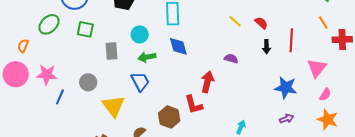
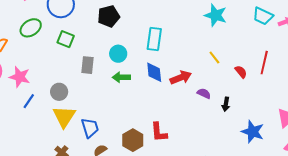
red semicircle: (261, 23) -> (241, 72), moved
red line: (291, 40) -> (264, 63), moved
black arrow: (267, 47) -> (226, 104), moved
blue trapezoid: (140, 81) -> (90, 128), moved
red arrow: (207, 82) -> (181, 78), moved, turned 45
yellow triangle: (113, 106) -> (64, 117), moved

